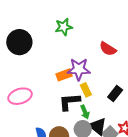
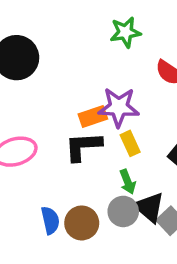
green star: (64, 27) -> (125, 32), moved
black L-shape: (69, 102) -> (83, 146), moved

